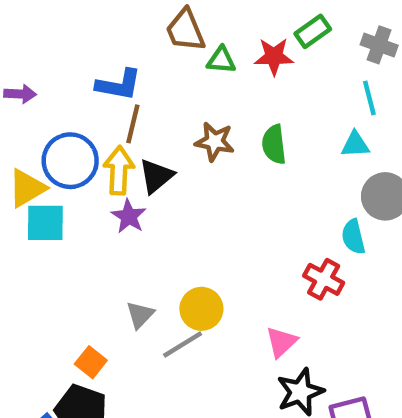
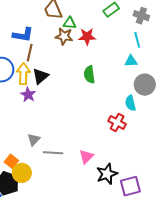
red star: (274, 57) -> (87, 37), moved
brown star: (215, 142) -> (64, 36), moved
green semicircle: (274, 144) -> (89, 74), moved
yellow circle: (201, 309) -> (22, 173), moved
pink triangle: (281, 342) -> (86, 157), moved
gray line: (183, 344) -> (53, 153), turned 36

